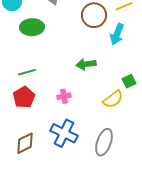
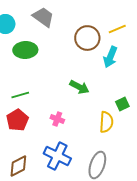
green arrow: (86, 64) -> (79, 87), turned -144
pink cross: (64, 96) -> (57, 119), turned 32
yellow semicircle: (113, 99) -> (106, 122), turned -50

